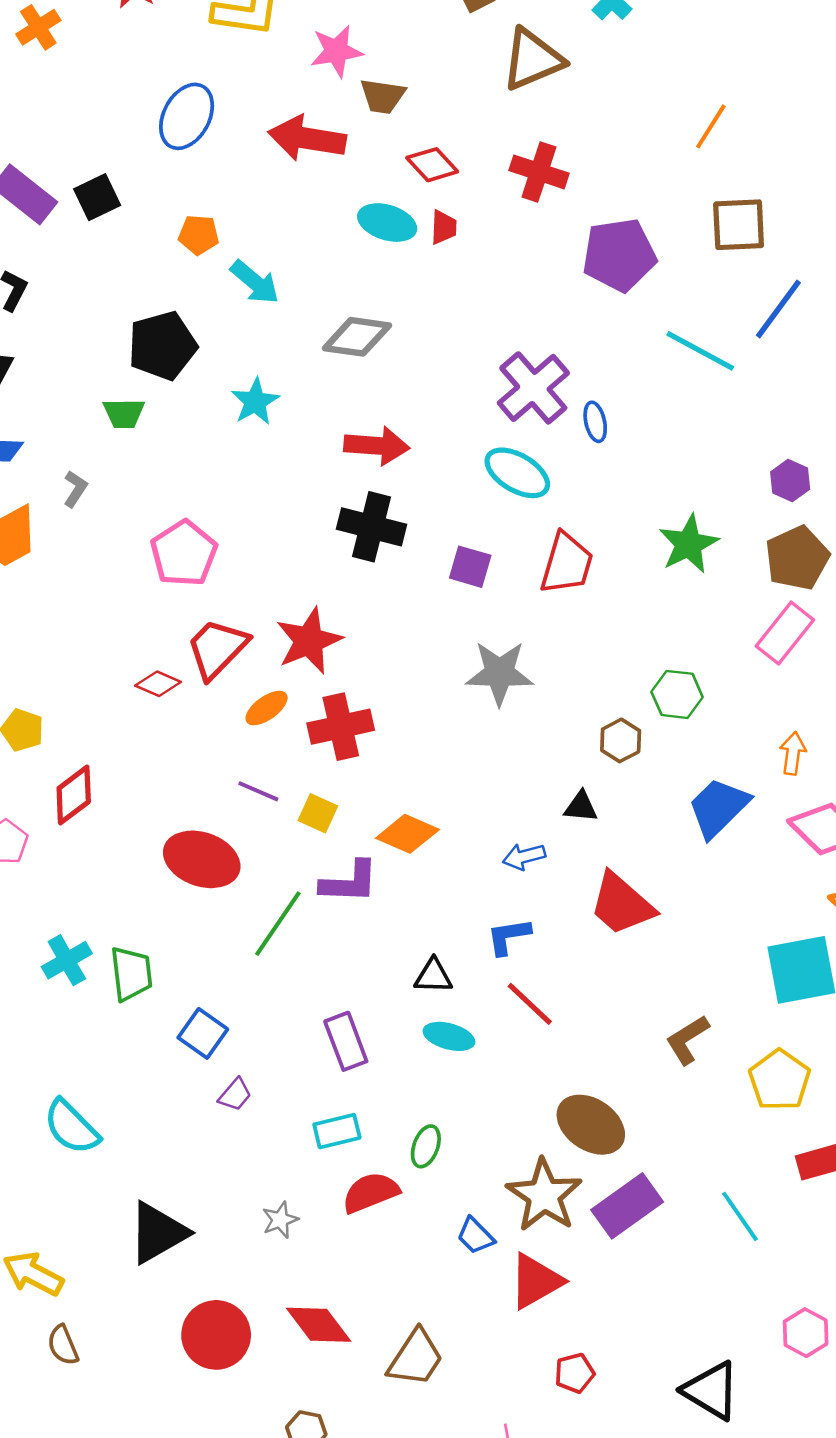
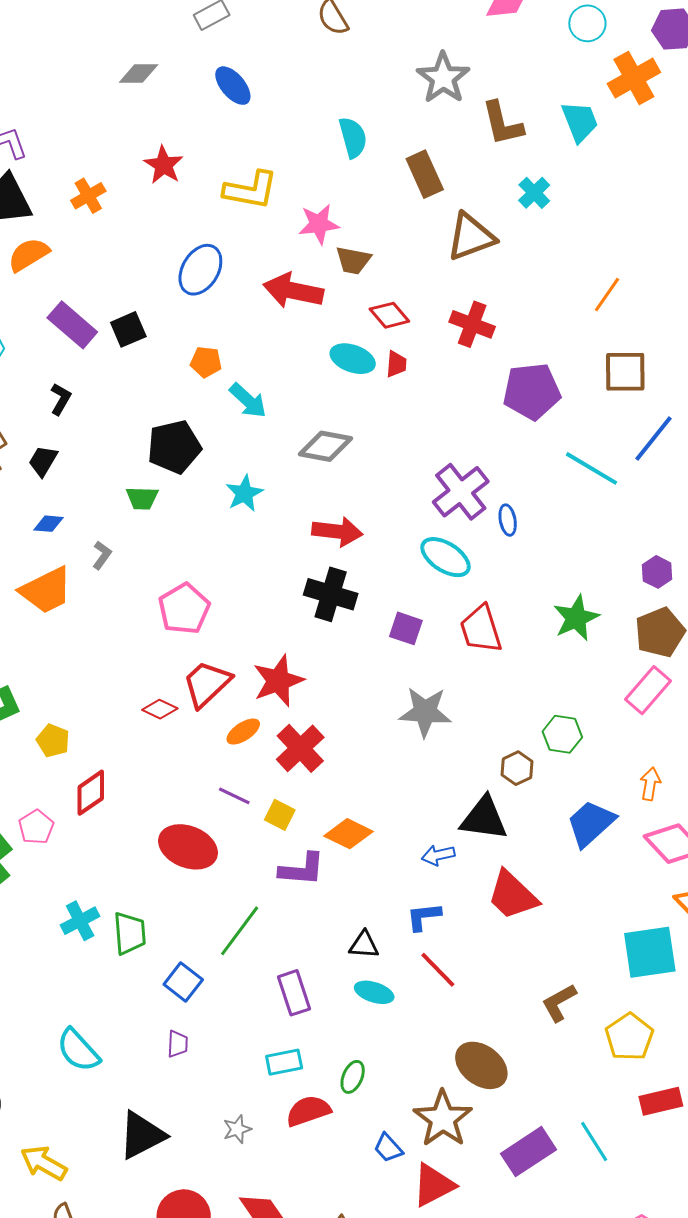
red trapezoid: (567, 564) -> (481, 629), turned 144
red cross: (341, 727) -> (300, 748), turned -33
black triangle: (581, 807) -> (484, 818), size x1.8
green line: (278, 924) -> (240, 931), moved
purple trapezoid: (235, 1095) -> (178, 1044), moved, turned -40
purple rectangle: (627, 1206) -> (529, 1152), moved

